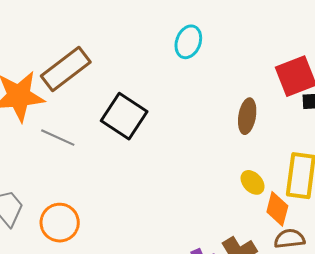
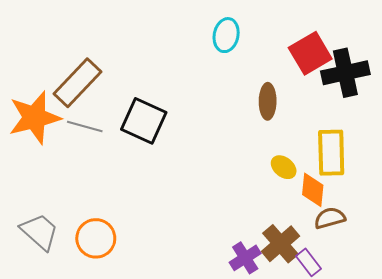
cyan ellipse: (188, 42) -> (226, 35), moved
gray line: (58, 138) -> (85, 126), moved

